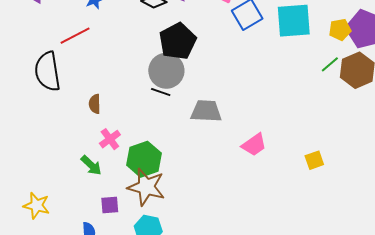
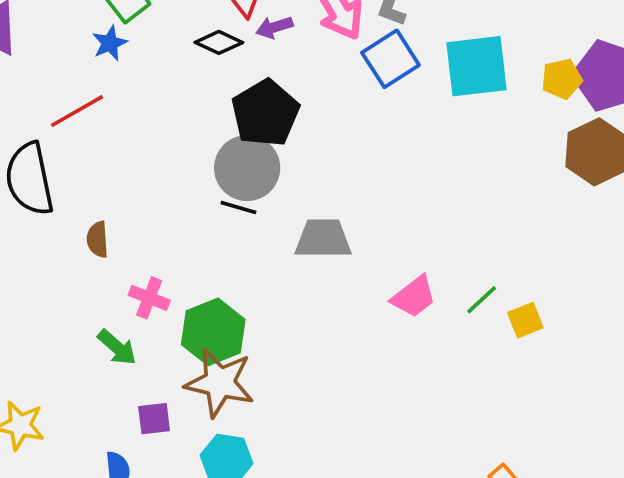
green line: (330, 64) -> (482, 300), moved
brown semicircle: (95, 104) -> (98, 239), moved
pink cross: (110, 139) -> (149, 298), turned -30

